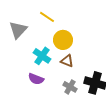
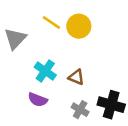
yellow circle: (63, 40) -> (79, 26), moved

